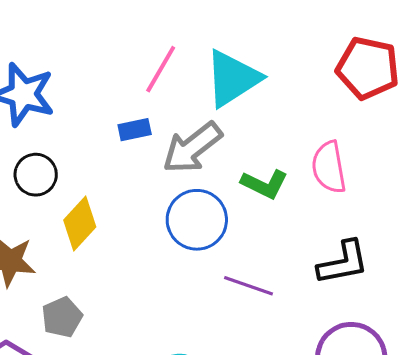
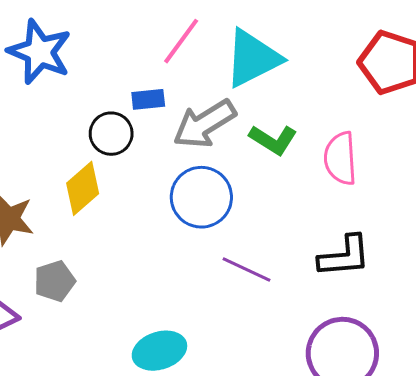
black circle: (36, 175) -> (111, 134), moved
green L-shape: (265, 184) -> (273, 140), moved

